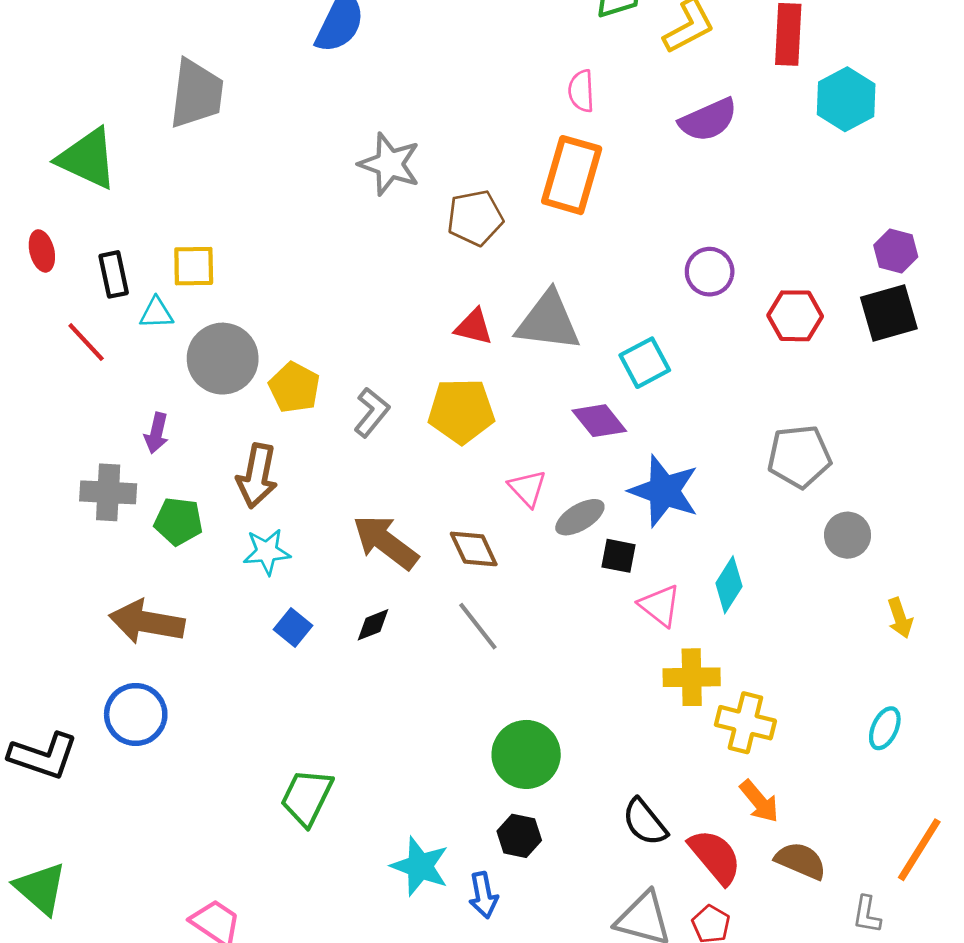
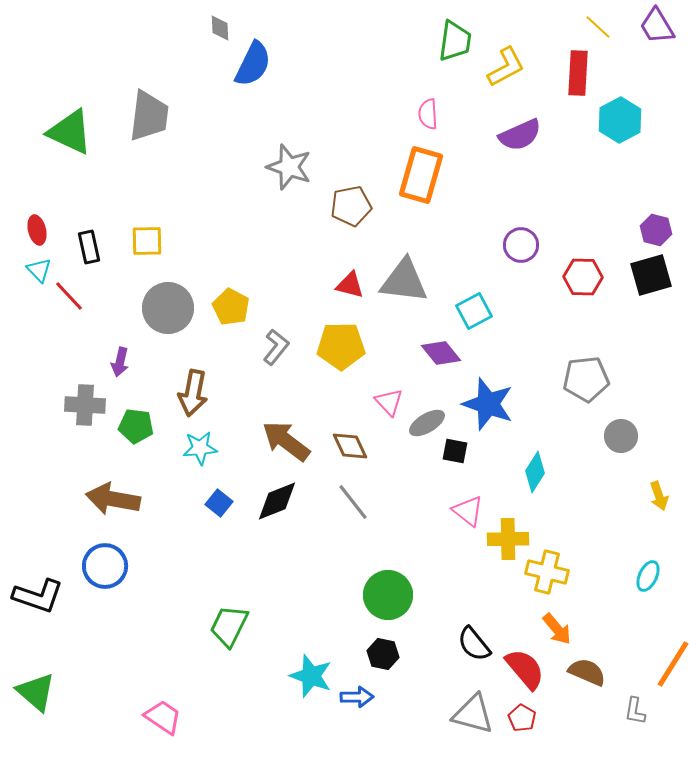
green triangle: (87, 159) -> (70, 132), moved
cyan triangle: (156, 313) -> (39, 270), moved, turned 48
yellow pentagon: (294, 388) -> (231, 307), moved
pink triangle: (660, 605) -> (468, 511), moved
black diamond: (373, 625) -> (277, 501), size x1.6
blue arrow: (483, 895) -> (357, 697), turned -80

